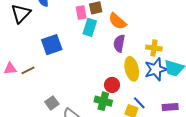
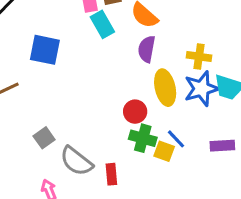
cyan rectangle: (90, 27) -> (102, 24), turned -48
blue square: (52, 45) -> (45, 50), turned 30
green cross: (103, 101) -> (143, 138), moved

